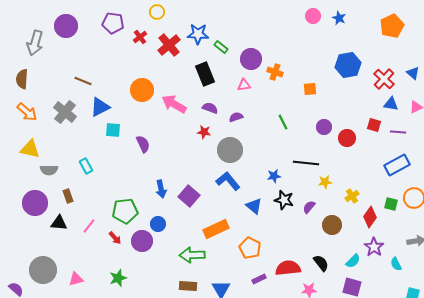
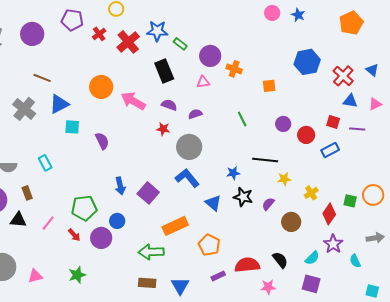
purple circle: (66, 26) -> (32, 34), moved
blue rectangle: (397, 165) -> (330, 150), moved, size x0.7

